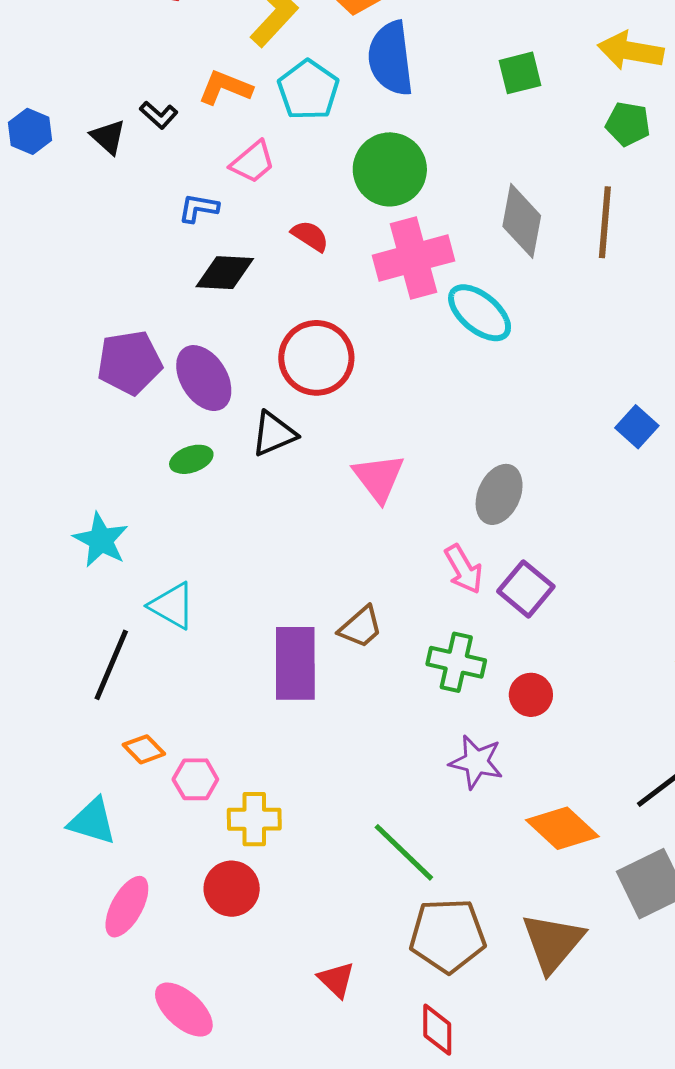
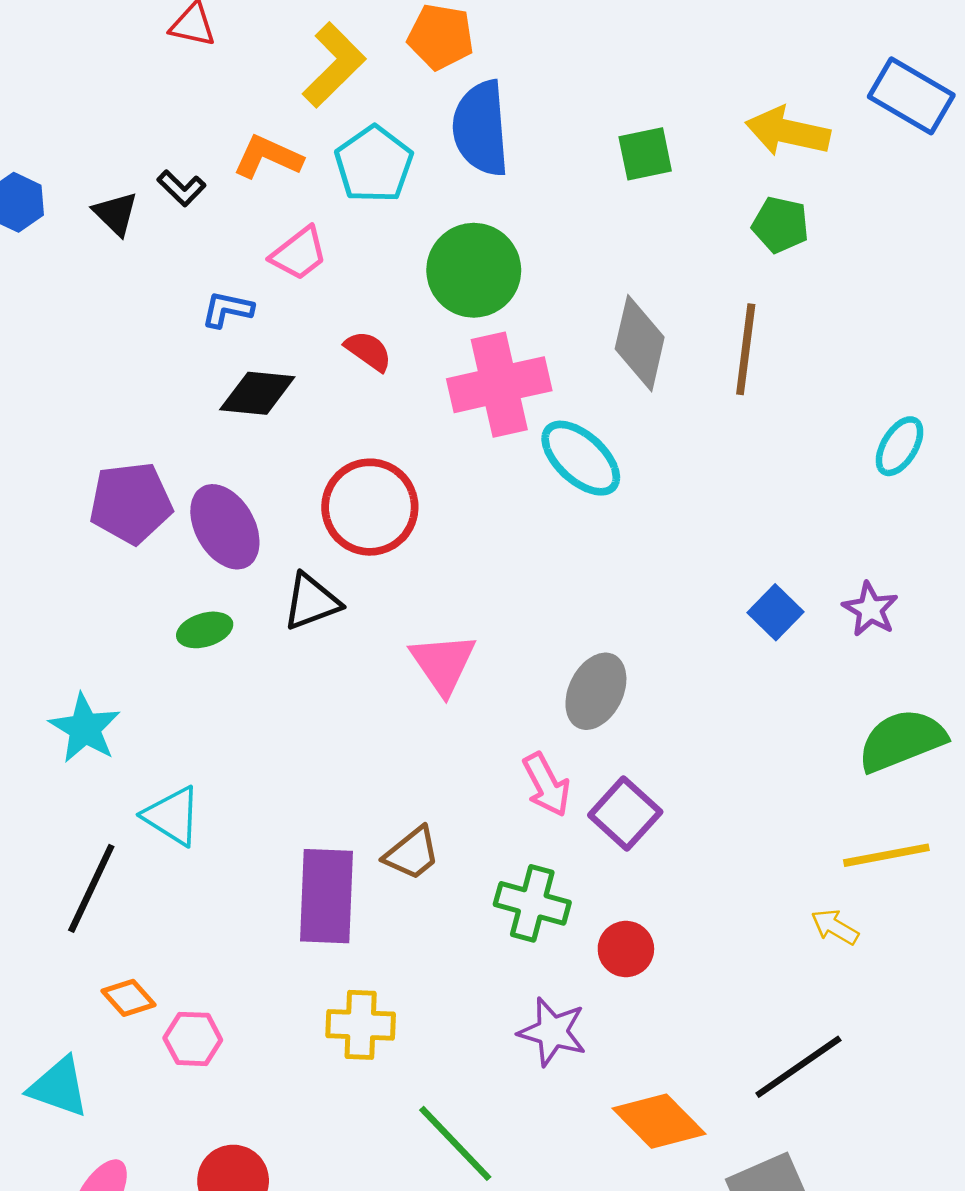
yellow cross: (254, 819) -> (361, 1025), moved

